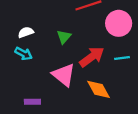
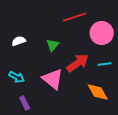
cyan arrow: (23, 54) -> (17, 77), moved
orange diamond: (98, 89) -> (98, 92), moved
purple rectangle: (32, 102) -> (25, 103), turned 64

